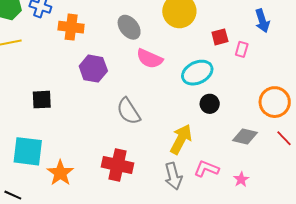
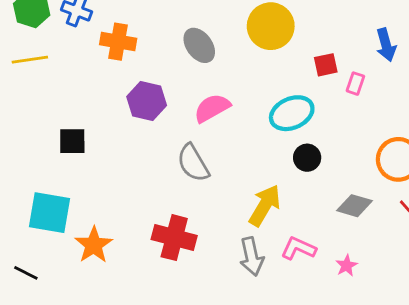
pink semicircle: (150, 59) -> (212, 108), moved, turned 124

